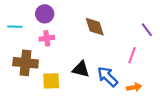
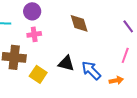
pink line: (132, 55) -> (125, 55), moved
yellow square: (51, 81) -> (38, 74), turned 36

